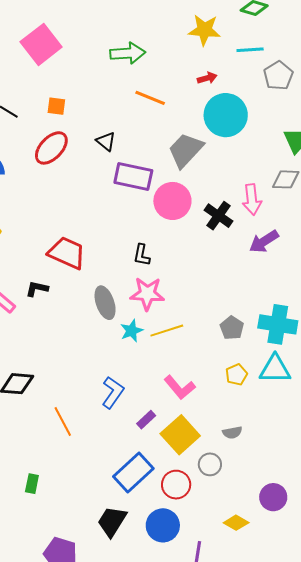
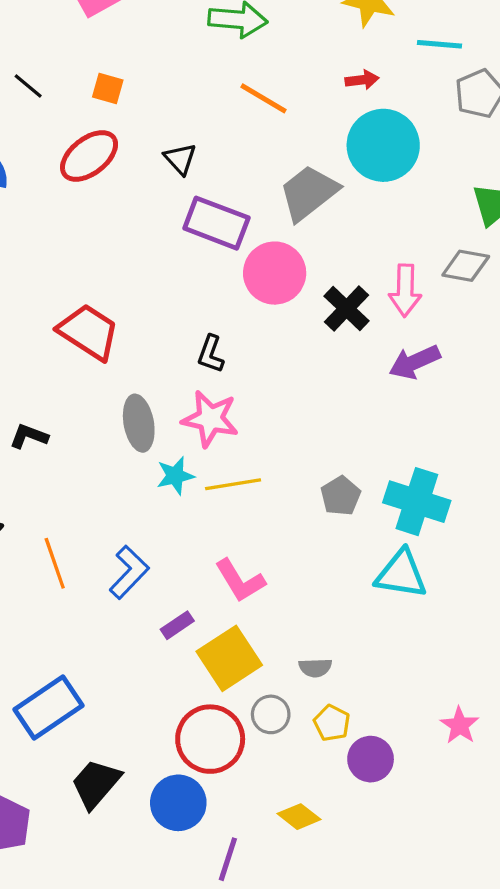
black L-shape: (37, 289) -> (29, 436), moved
yellow pentagon: (236, 375) -> (332, 723), moved, turned -30
orange line: (63, 422) -> (55, 563), moved
blue rectangle: (133, 473) -> (48, 707), moved
red circle: (176, 485) -> (210, 739), size x1.4
purple circle: (273, 497) -> (371, 759), moved

